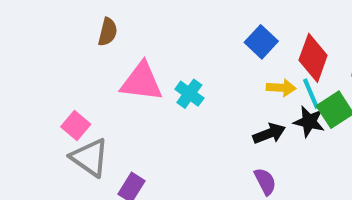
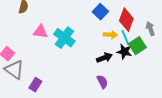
pink triangle: (142, 82) -> (40, 32), size x0.7
cyan cross: (189, 94) -> (64, 38), size x1.5

